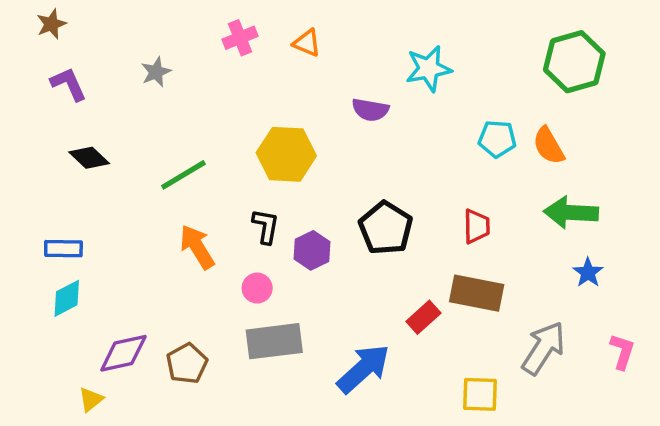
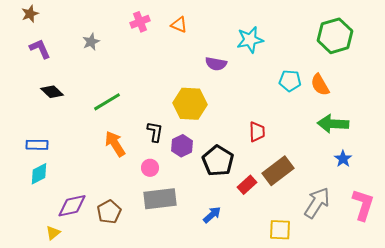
yellow hexagon: (286, 154) -> (190, 104), moved
red trapezoid: (477, 226) -> (257, 132), moved
black pentagon: (386, 228) -> (218, 161), moved
brown rectangle: (477, 293) -> (278, 171), turned -48
pink L-shape: (622, 351) -> (363, 205), size x1.5
blue arrow: (363, 369) -> (212, 215), size x0.6

